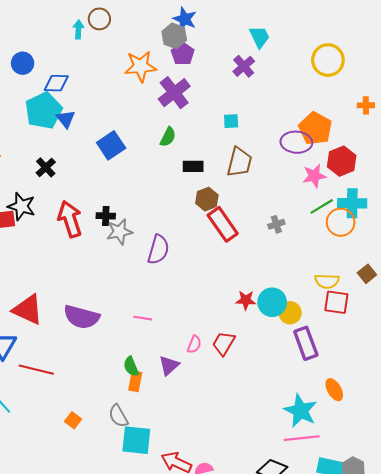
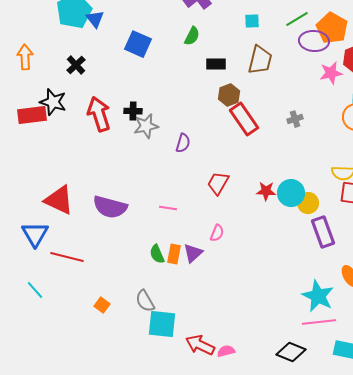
blue square: (111, 145) -> (138, 44), turned -32
green line: (322, 206) -> (297, 19), moved
purple semicircle: (158, 250) -> (183, 143), size x0.7
red trapezoid: (224, 343) -> (218, 183), moved
orange rectangle: (135, 381) -> (174, 254), moved

